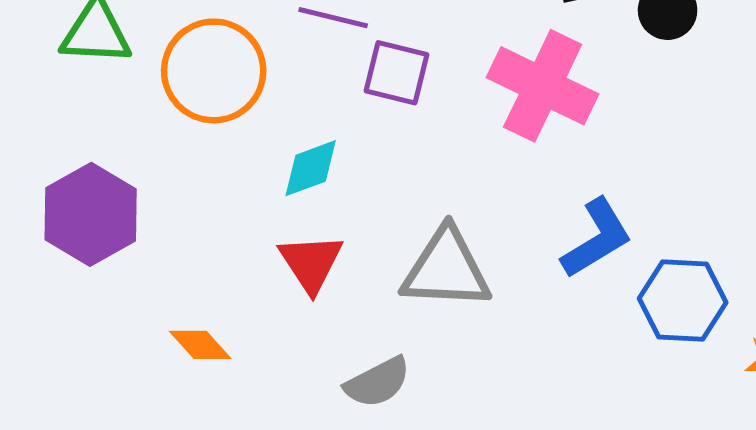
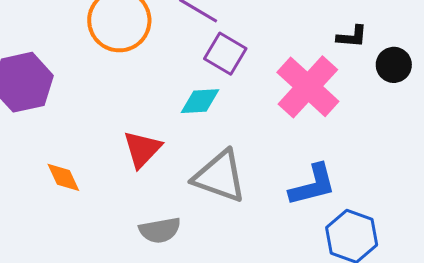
cyan diamond: (311, 168) -> (200, 101), moved

